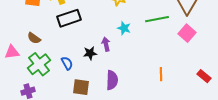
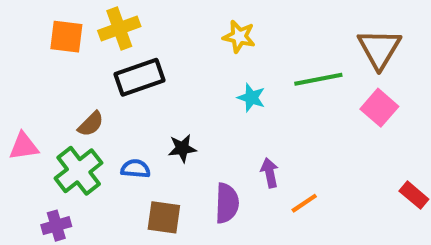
brown semicircle: (34, 38) -> (91, 124), moved, turned -80
purple arrow: (106, 44) -> (270, 173), moved
blue semicircle: (67, 63) -> (135, 169), turned -56
orange line: (161, 74) -> (304, 203), moved, turned 56

